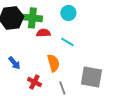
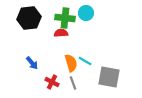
green cross: (32, 18) -> (65, 18), moved
cyan line: (67, 42) -> (85, 61), moved
gray line: (62, 88) -> (73, 83), moved

